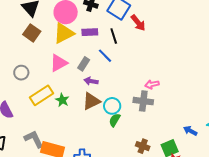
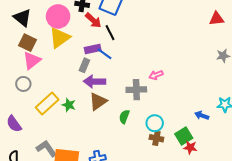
red arrow: (138, 23) -> (93, 20), moved
purple rectangle: (90, 32) -> (93, 49), moved
pink triangle: (59, 63) -> (32, 60), moved
purple arrow: (91, 81) -> (94, 81), size x1.5
gray cross: (143, 101) -> (136, 90), moved
cyan circle: (112, 106) -> (155, 123), moved

